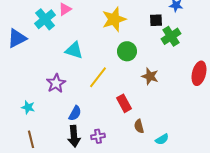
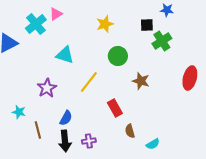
yellow star: (114, 19) -> (105, 24), size x0.7
brown line: (31, 139) -> (38, 130), moved

